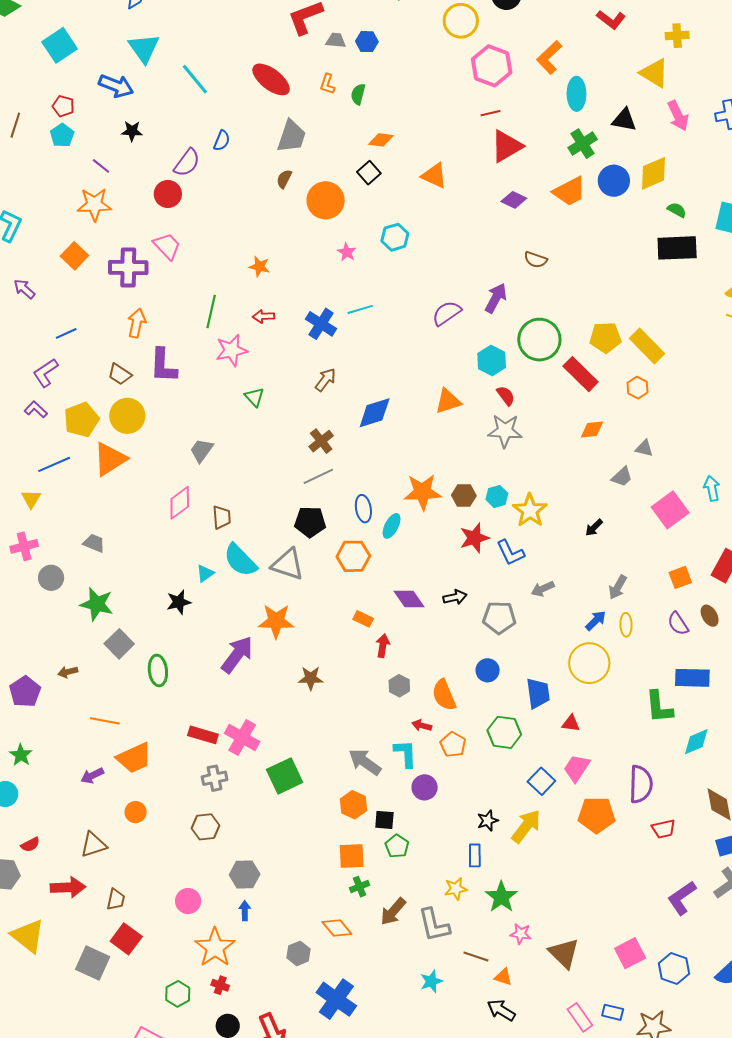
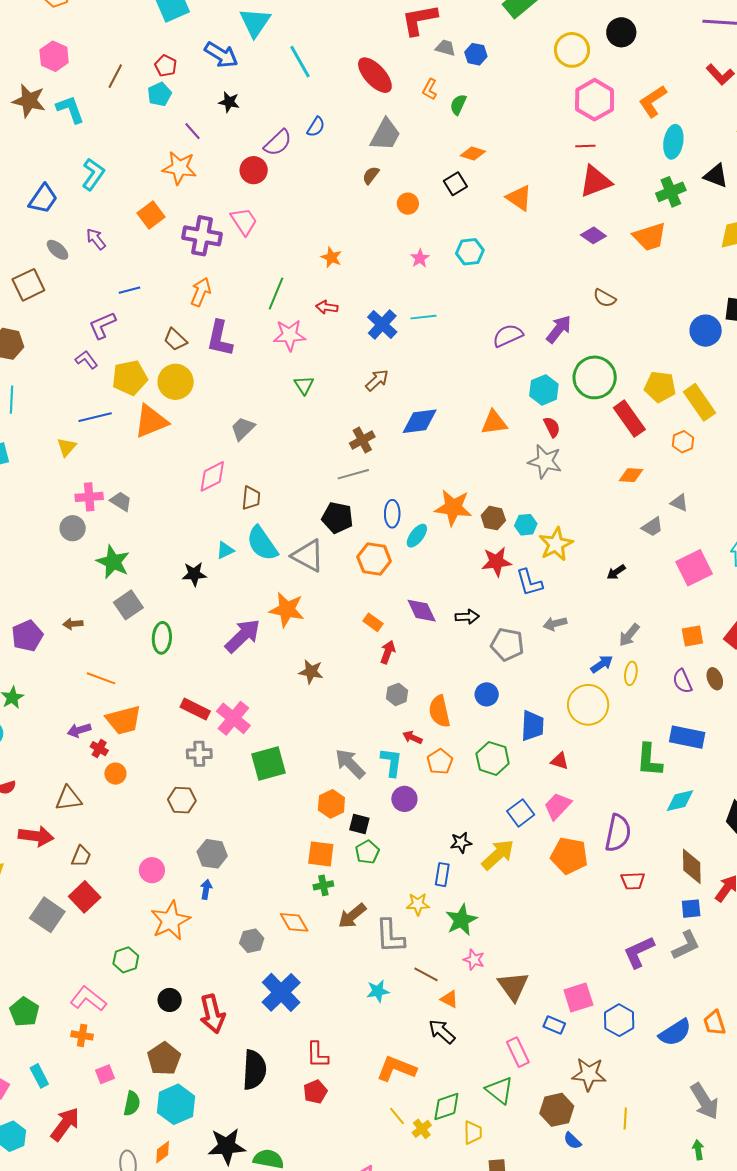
blue circle: (614, 181) -> (706, 331), moved
orange circle: (326, 200) -> (408, 204), size x0.6
pink cross: (24, 546) -> (89, 497), moved
red cross: (220, 985) -> (99, 749), moved
blue rectangle: (613, 1012) -> (554, 1025), moved

